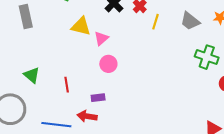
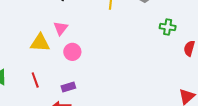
yellow triangle: (81, 26) -> (40, 43), moved
green cross: (207, 57) -> (168, 27), size x0.7

